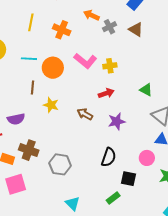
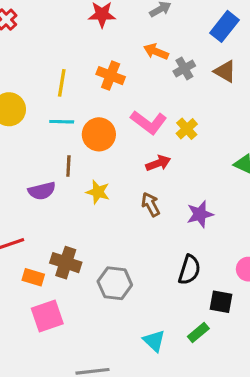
yellow line: (31, 22) -> (62, 83), moved
yellow cross: (110, 66) -> (187, 129), turned -32
red arrow: (106, 93) -> (158, 163), moved
brown arrow: (85, 114) -> (151, 204), turned 35
purple semicircle: (16, 119) -> (42, 191), moved
cyan triangle: (72, 203) -> (154, 341), moved

